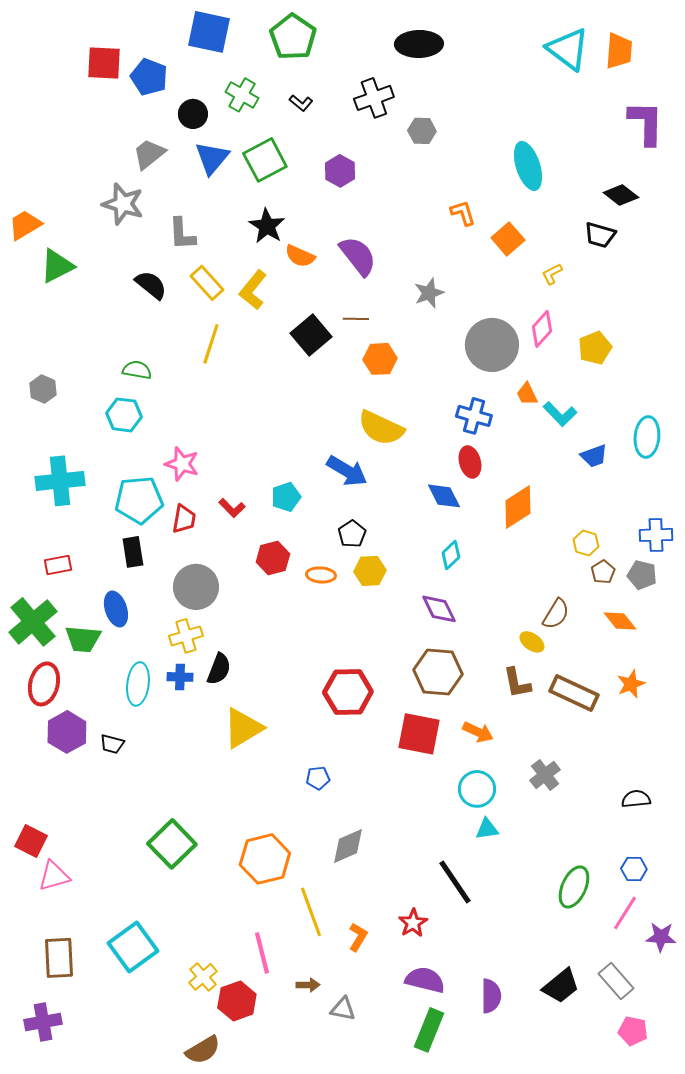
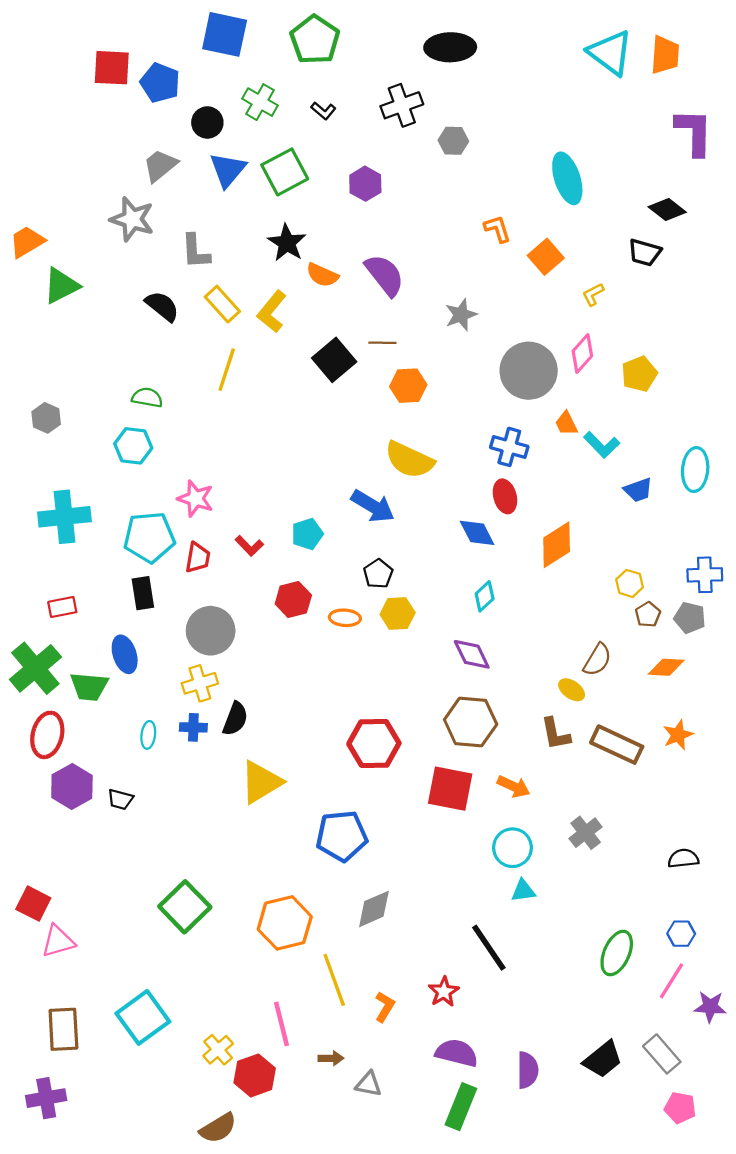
orange diamond: (620, 621) -> (666, 667), turned -48
cyan ellipse: (138, 684) -> (148, 735), size x0.6
blue pentagon: (318, 778) -> (342, 836), size x2.0

